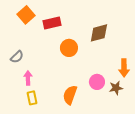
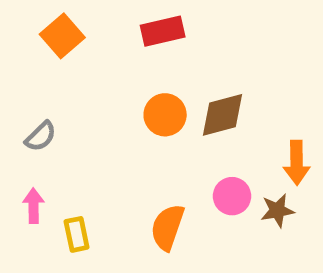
red rectangle: (52, 23) -> (163, 31), moved
brown diamond: (99, 33) -> (222, 115), moved
pink arrow: (28, 78) -> (33, 206), moved

